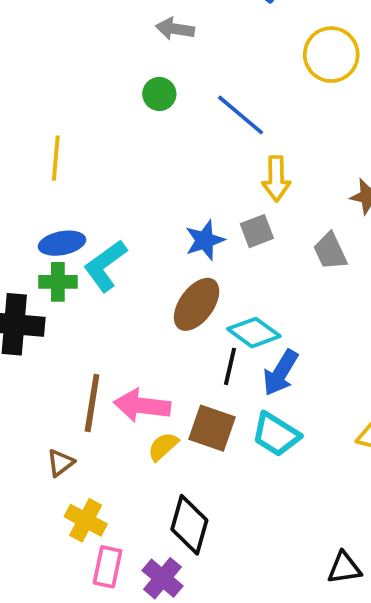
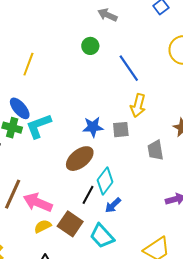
blue ellipse: (62, 243) -> (20, 108), turned 45
cyan diamond: (254, 333) -> (105, 181), turned 76
blue arrow: (281, 373) -> (113, 205), size x0.7

